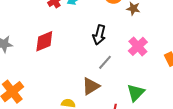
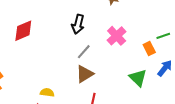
brown triangle: (91, 86) -> (85, 74), moved
green triangle: (136, 93) -> (138, 78), moved, turned -30

